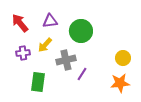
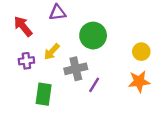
purple triangle: (50, 21) -> (57, 13), moved
yellow circle: (123, 58) -> (141, 52), moved
orange star: (120, 83) -> (139, 81), moved

